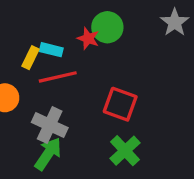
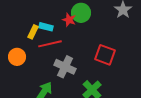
red square: (120, 104) -> (105, 55), moved
gray cross: (50, 125) -> (65, 67), moved

